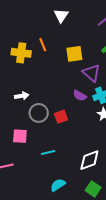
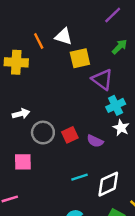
white triangle: (61, 16) -> (64, 36), moved, turned -42
orange line: (43, 45) -> (39, 41), moved
purple semicircle: (80, 96) -> (95, 141), moved
cyan line: (48, 152) -> (79, 177), moved

